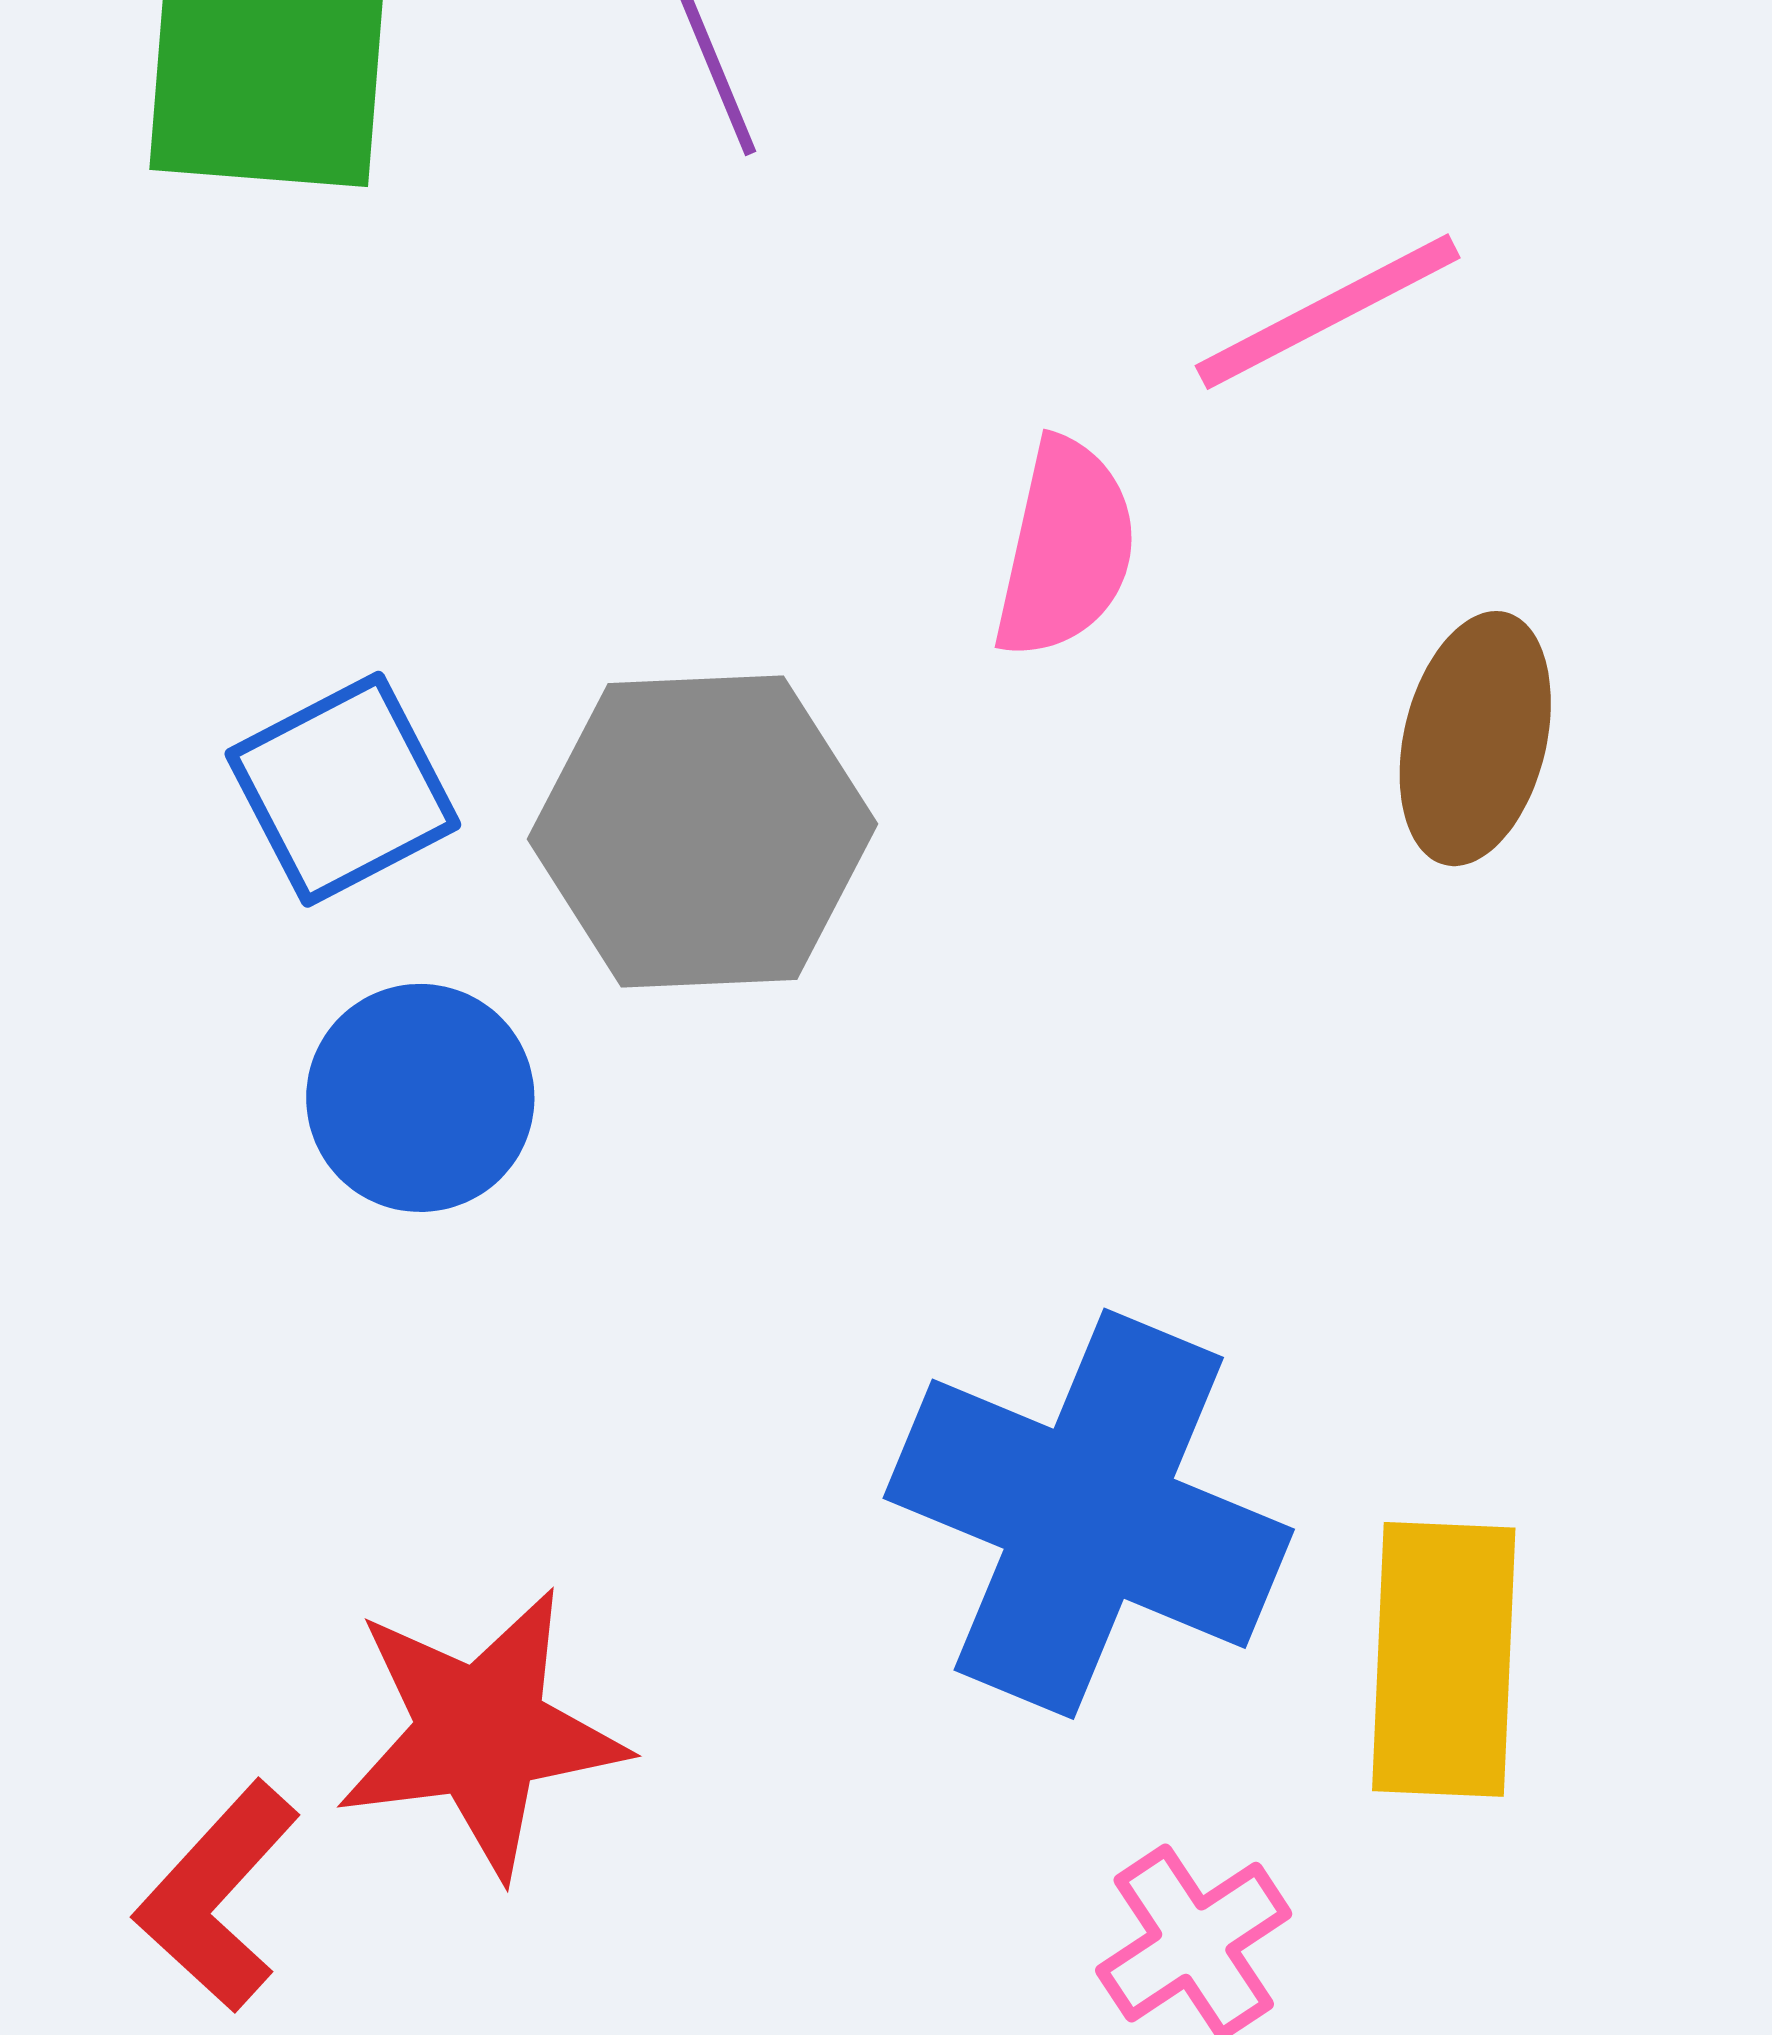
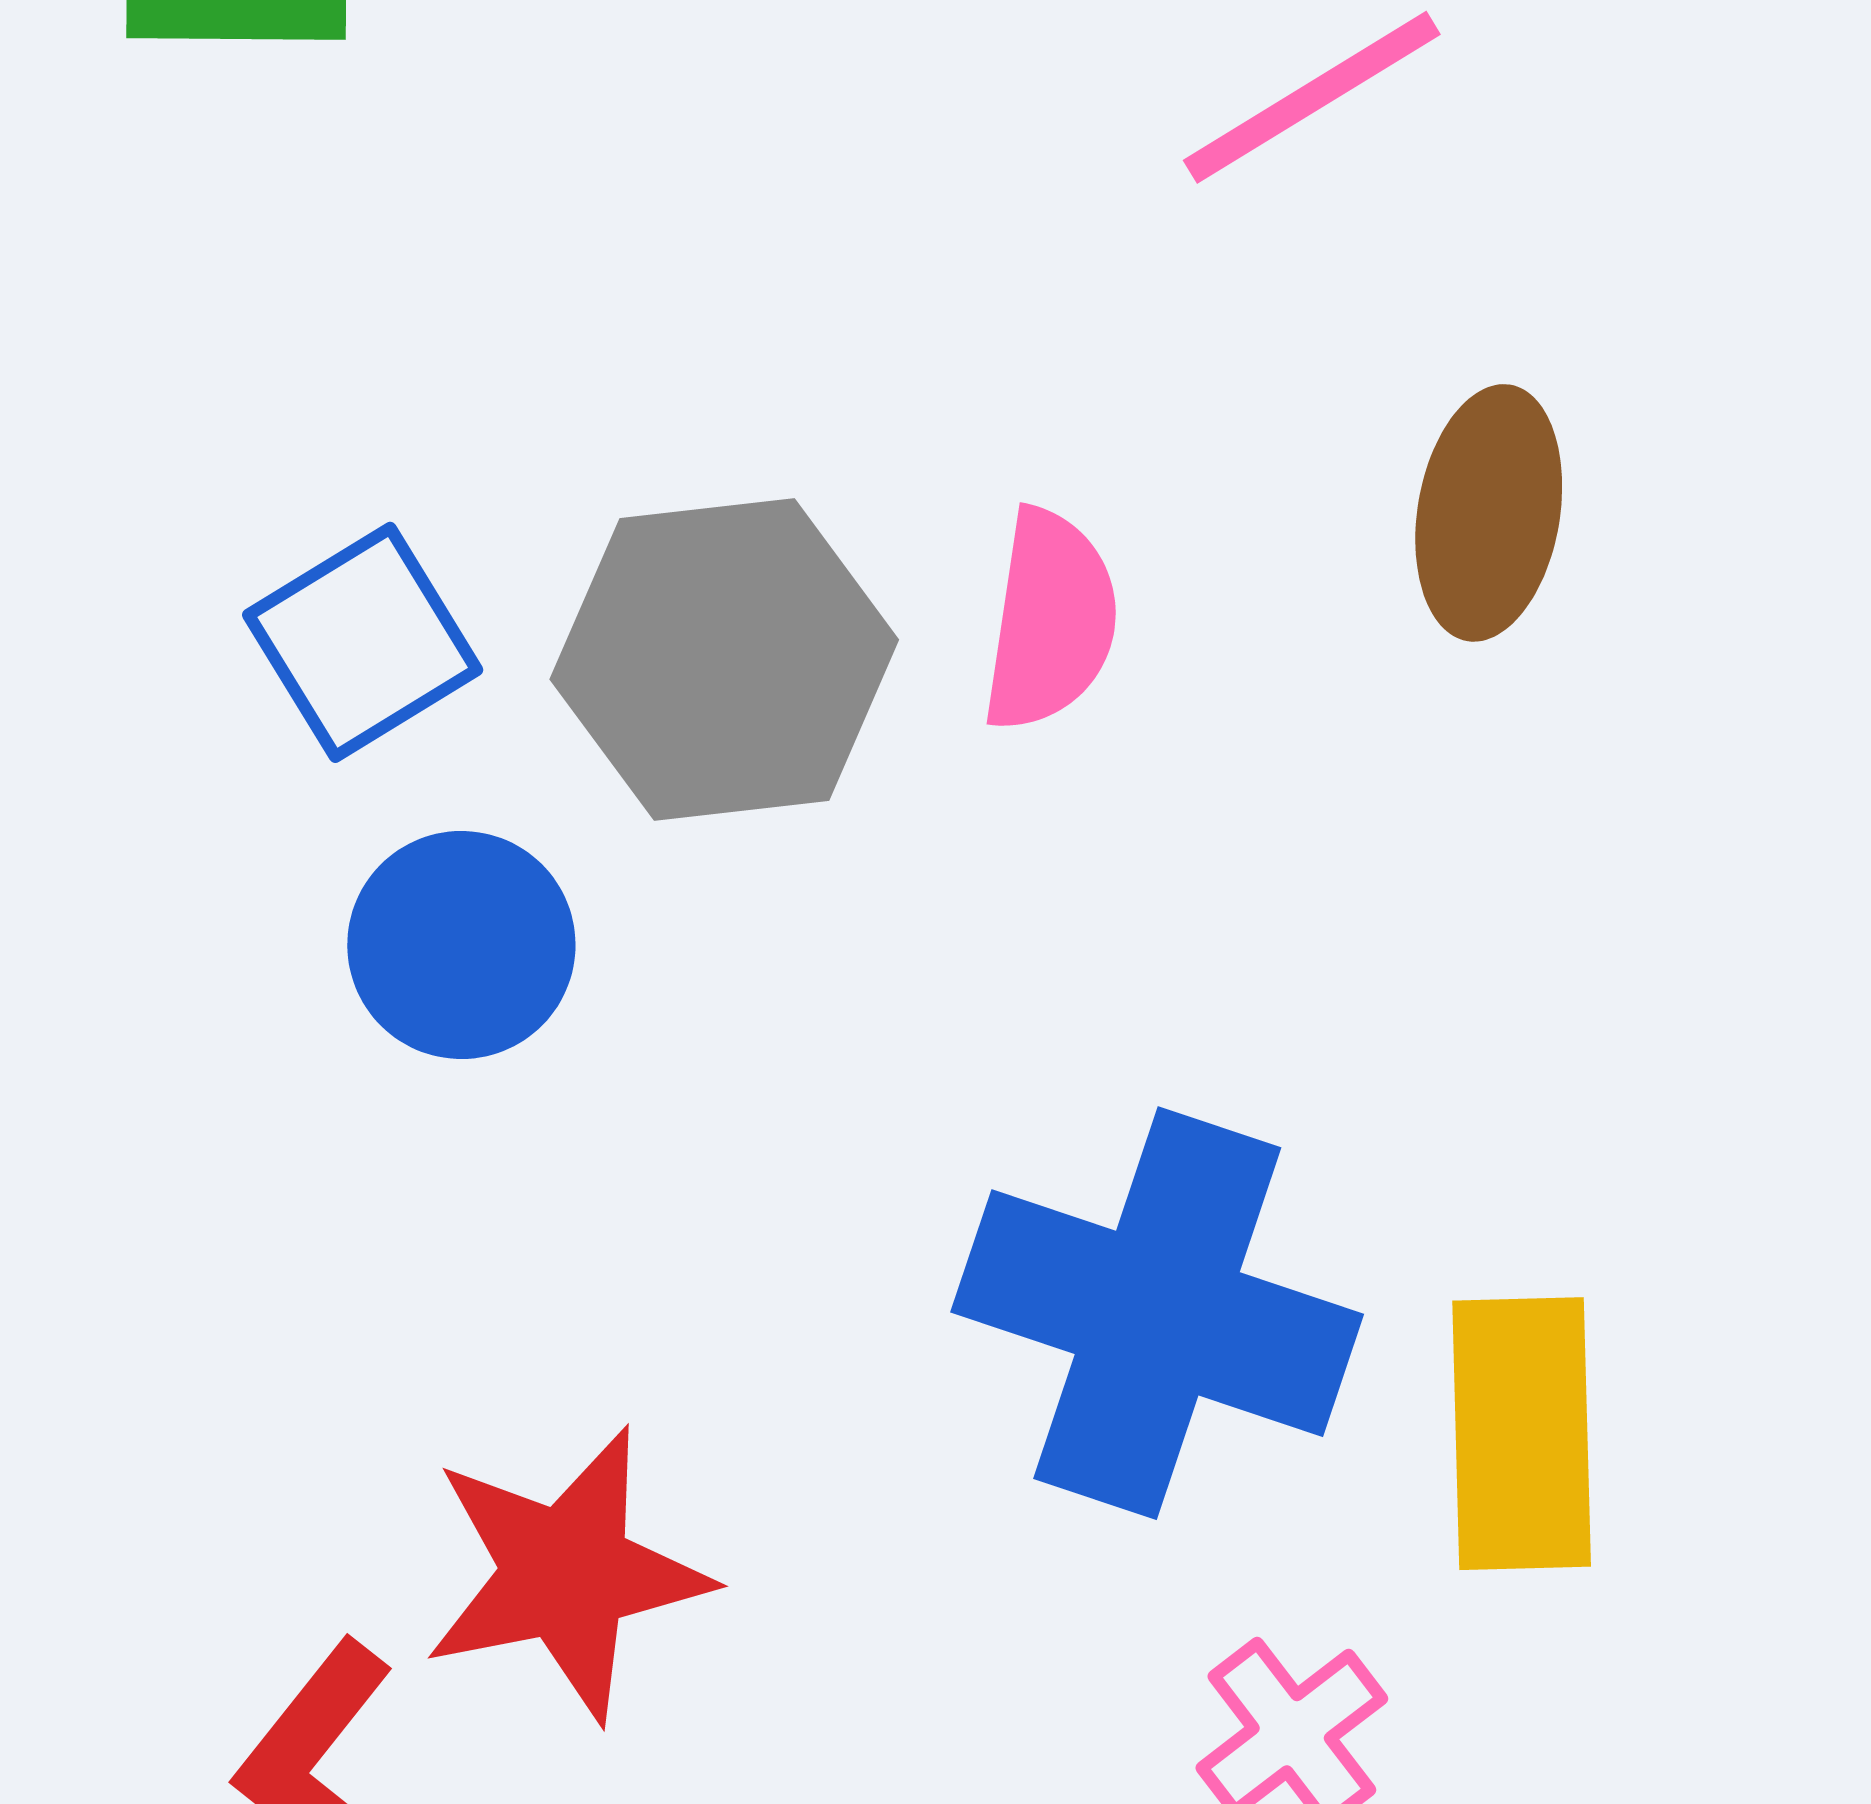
pink semicircle: (1066, 548) -> (1050, 620), moved

